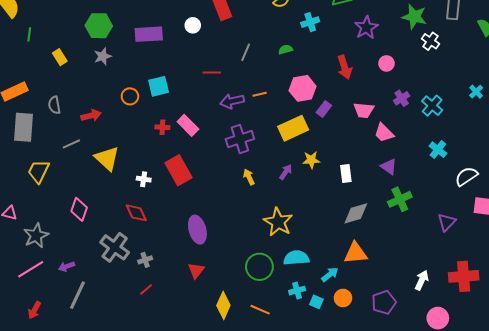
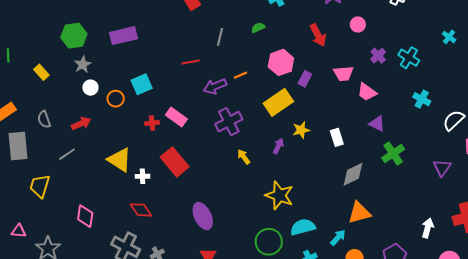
white circle: (193, 25) -> (90, 88), moved
yellow triangle: (107, 159) -> (120, 160), moved

